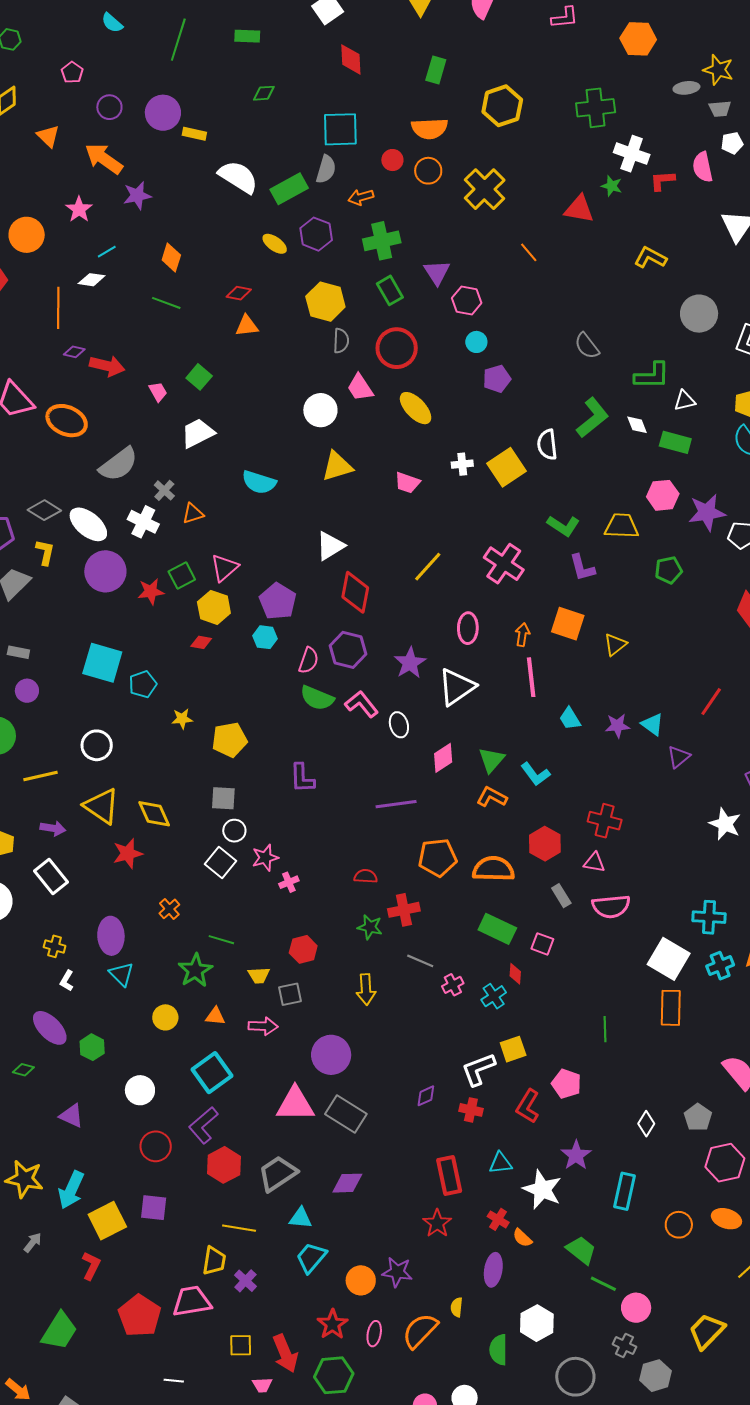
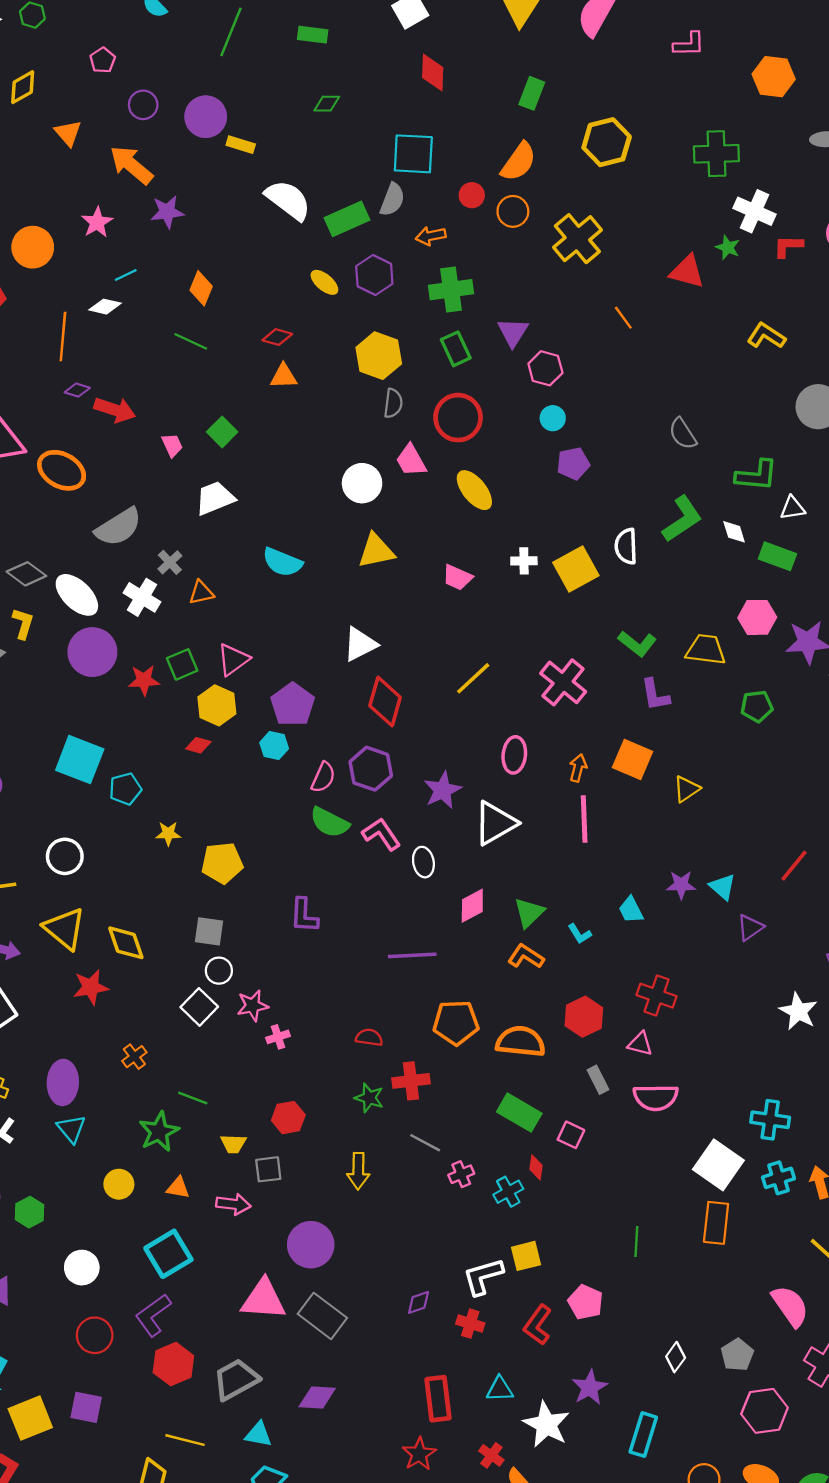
orange semicircle: (430, 129) -> (519, 162), turned -57
cyan trapezoid: (570, 719) -> (631, 910), moved
cyan L-shape: (535, 774) -> (580, 934), size x0.7

